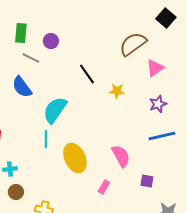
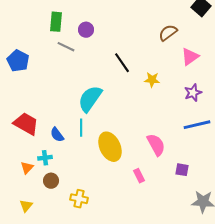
brown semicircle: (133, 44) -> (168, 33), size x0.7
blue semicircle: (22, 87) -> (57, 135), moved, size x0.7
pink rectangle: (104, 187) -> (139, 176), turned -56

